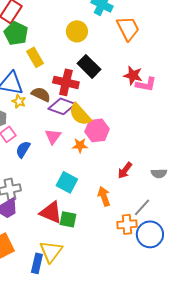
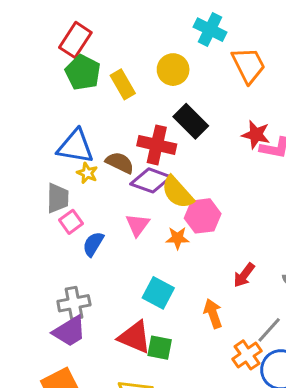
yellow rectangle: (35, 57) -> (123, 84), moved
orange cross: (127, 224) -> (247, 355), turned -30

